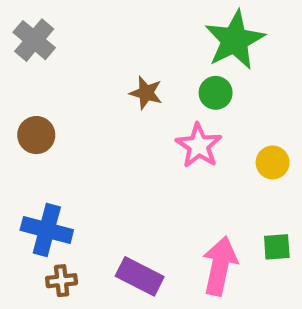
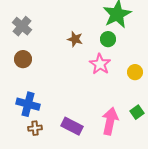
gray cross: (34, 40) -> (22, 26), moved
green square: (277, 247) -> (137, 112), turned -32

